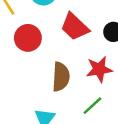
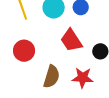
red circle: (28, 38) -> (24, 51), moved

